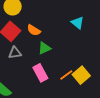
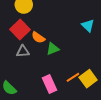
orange semicircle: (34, 30) -> (38, 37), moved
pink rectangle: (40, 73) -> (49, 84), moved

